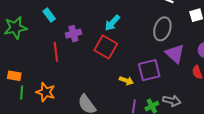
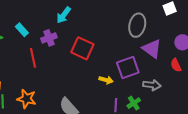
cyan rectangle: (49, 15) -> (22, 30), moved
cyan arrow: (112, 23) -> (64, 15), moved
gray arrow: (172, 101) -> (152, 85), moved

